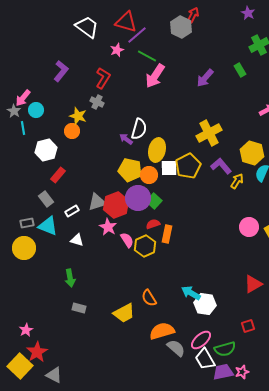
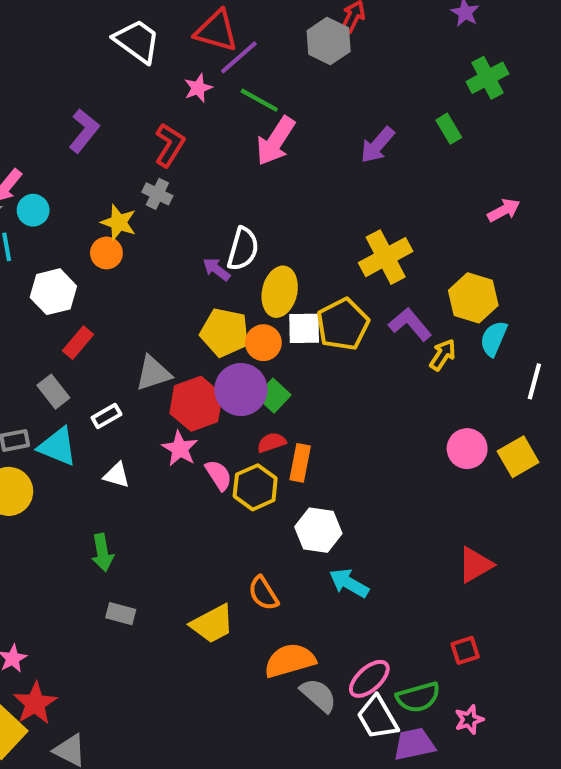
gray triangle: (97, 202) -> (153, 373), moved
white hexagon: (205, 304) -> (318, 530), moved
pink star: (242, 372) -> (469, 720), moved

